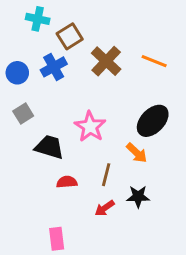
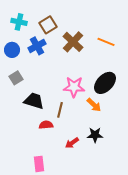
cyan cross: (38, 19) -> (19, 22), moved
pink star: (90, 127) -> (74, 87), moved, turned -30
brown line: (106, 175) -> (60, 110), moved

